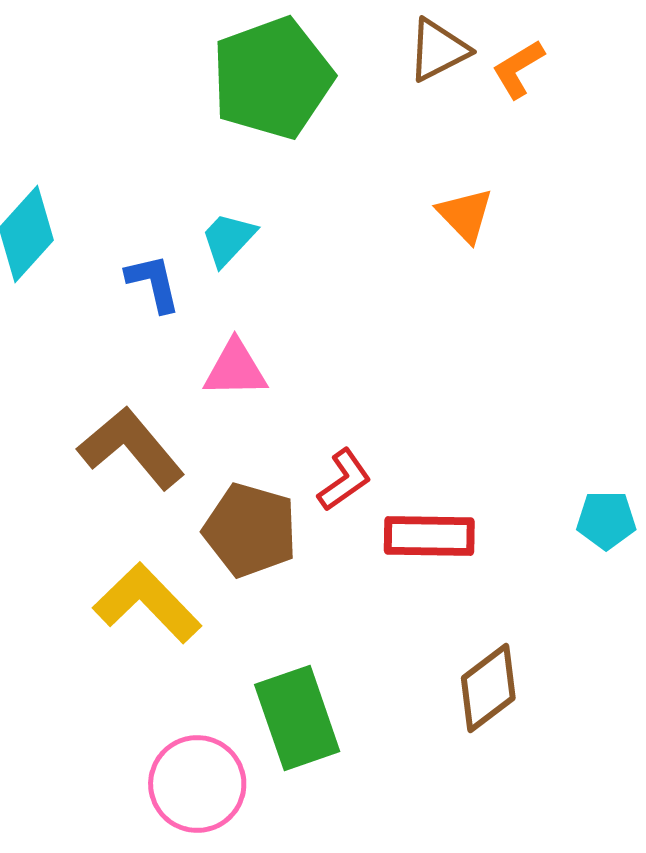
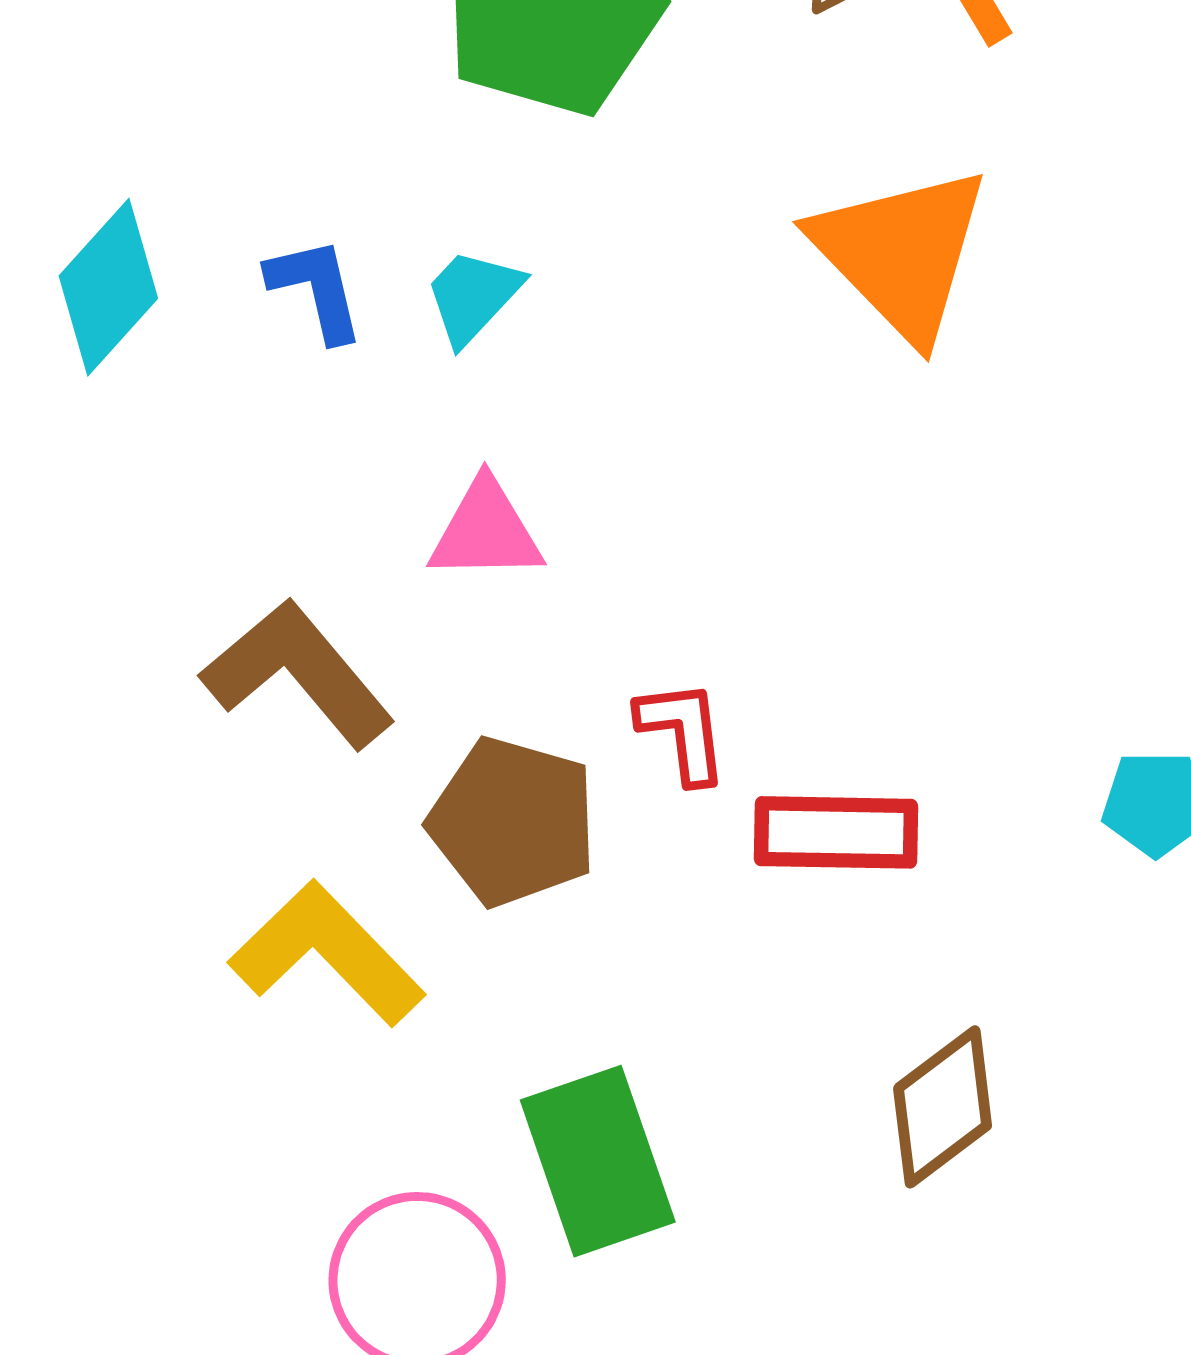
orange triangle: (465, 215) -> (901, 253), size x1.8
blue L-shape: (153, 283) -> (316, 289), moved
red L-shape: (344, 480) -> (683, 731), turned -62

